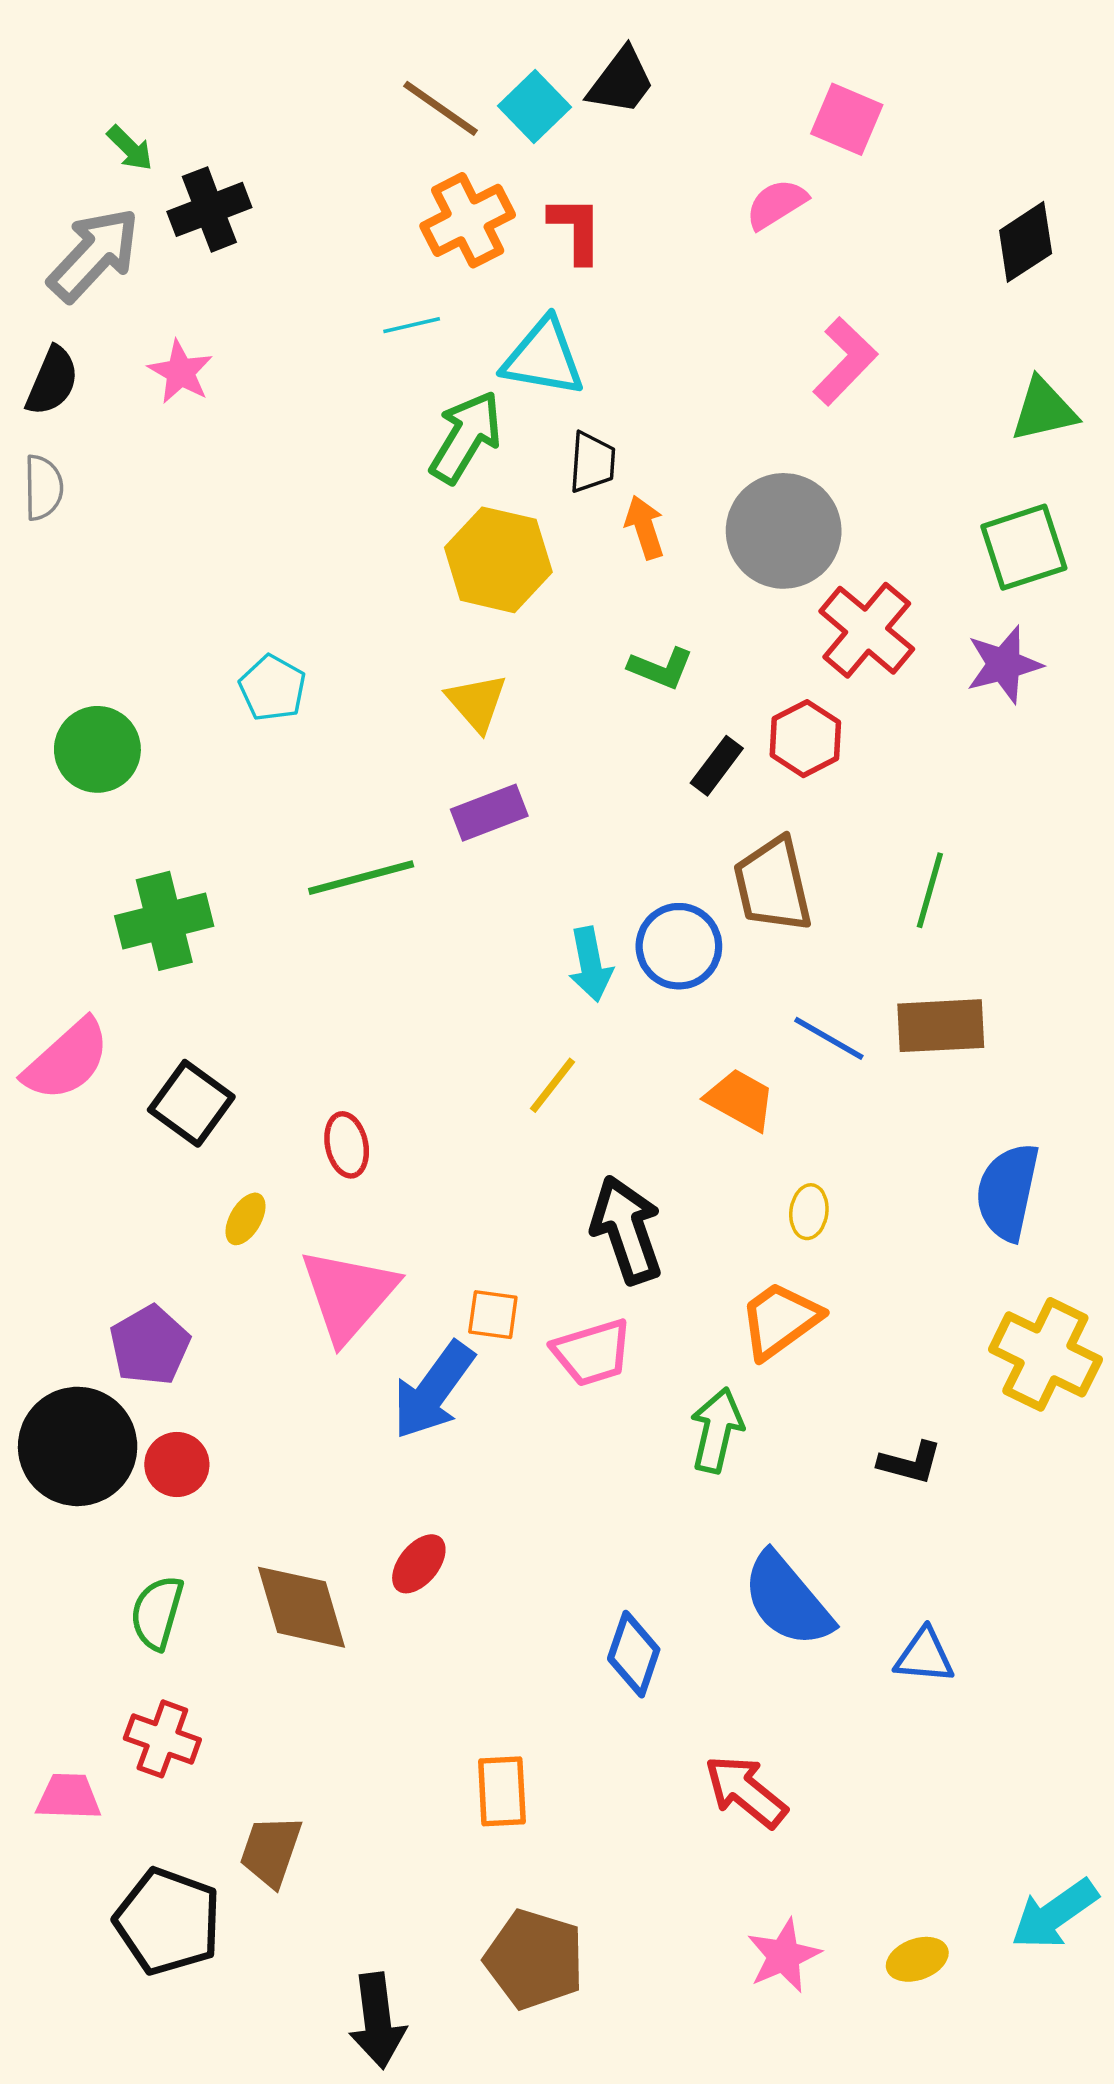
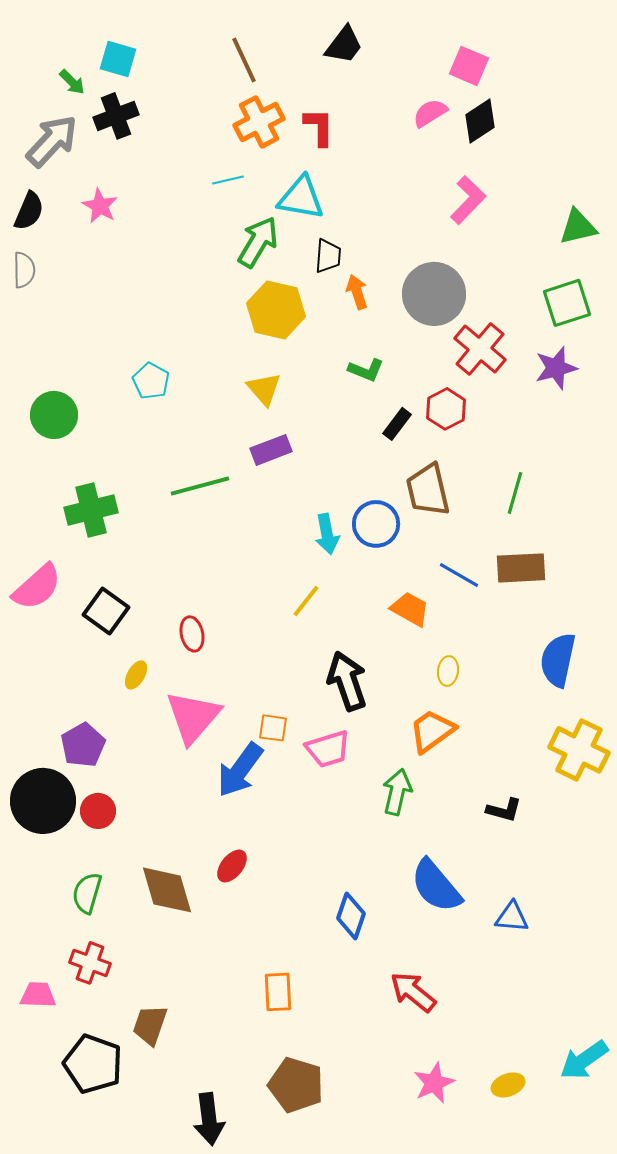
cyan square: (534, 107) -> (118, 59), moved, turned -30
brown line: (441, 108) -> (244, 60), turned 30
black diamond: (1026, 242) -> (480, 121), moved

